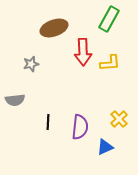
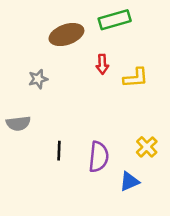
green rectangle: (109, 19) -> (115, 20), moved, turned 45
red arrow: (83, 52) -> (102, 64), size x0.6

